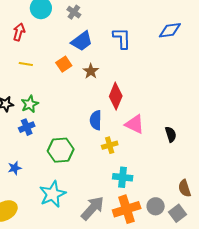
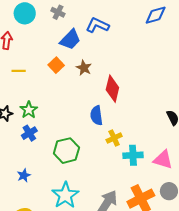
blue L-shape: (122, 38) -> (97, 25), moved, turned -55
pink triangle: (135, 124) -> (163, 160), moved
cyan cross: (123, 177) -> (133, 155), moved

